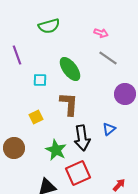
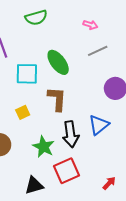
gray line: (108, 58) -> (98, 51), turned -60
cyan square: (40, 80) -> (27, 74), size x1.6
blue triangle: (109, 129) -> (99, 125), size x1.5

